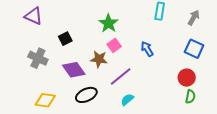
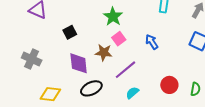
gray cross: (38, 58) -> (32, 59), moved
purple diamond: (74, 70) -> (79, 63), turned 30
red circle: (187, 78) -> (169, 85), moved

